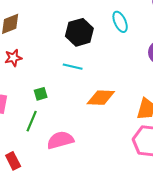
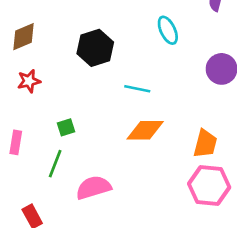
black hexagon: (79, 32) -> (95, 48), moved
cyan line: (73, 67) -> (137, 89), moved

